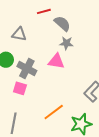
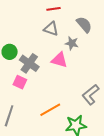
gray semicircle: (62, 24) -> (84, 25), moved
gray triangle: (19, 34) -> (51, 29), moved

